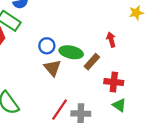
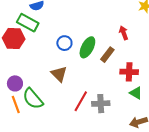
green ellipse: (71, 52) -> (87, 47), turned -70
brown triangle: (52, 68) -> (59, 74), moved

